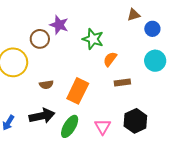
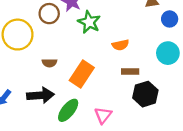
green star: (93, 39) -> (89, 22), moved
orange semicircle: (110, 59) -> (120, 45), turned -147
black hexagon: (135, 121) -> (145, 94), moved

